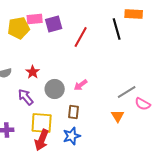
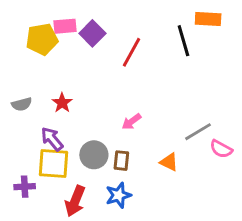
purple square: (54, 24) -> (92, 33), turned -30
gray circle: (55, 89) -> (94, 155), moved
orange triangle: (118, 116) -> (169, 162), moved, turned -32
yellow square: (42, 123) -> (53, 163), moved

